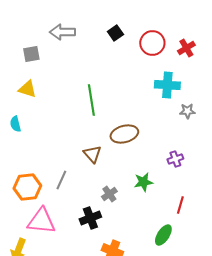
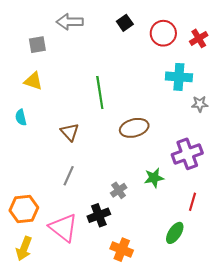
brown triangle: (92, 154) -> (70, 132), moved
purple cross: (175, 159) -> (187, 154), size x1.8
orange hexagon: (27, 187) -> (24, 209), moved
pink triangle: (41, 221) -> (63, 228), moved, turned 32

